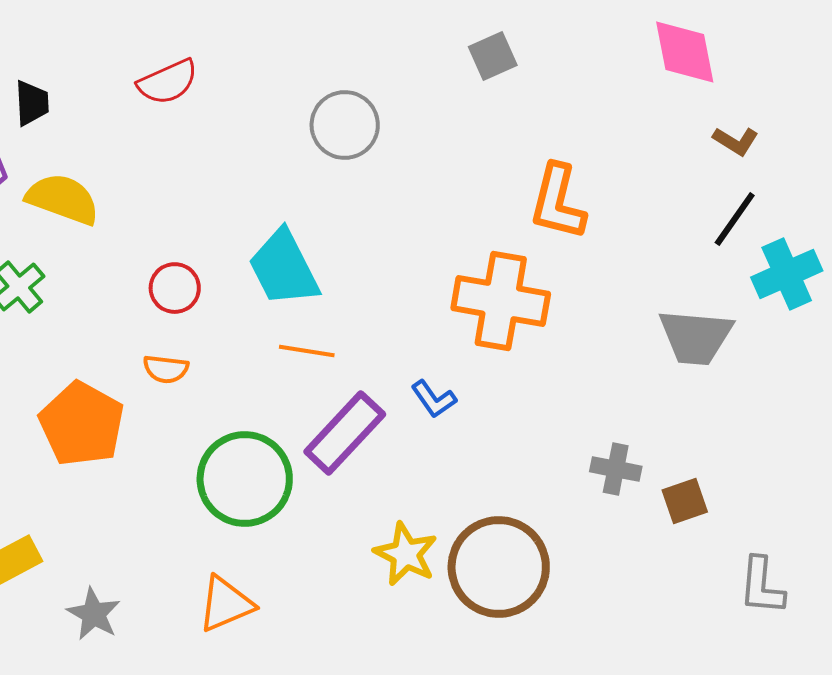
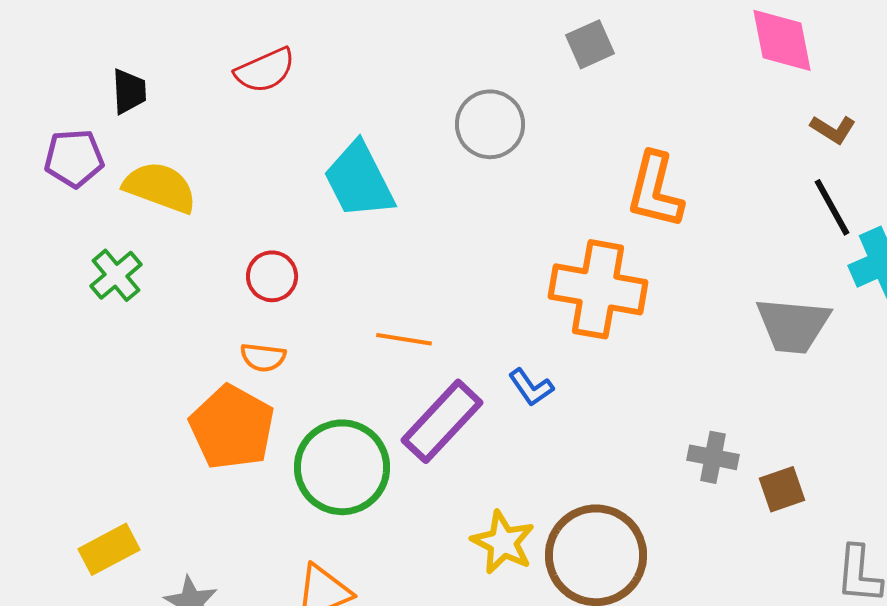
gray circle: (345, 125) -> (490, 124), moved
black line: (735, 219) -> (832, 207), turned -64
cyan trapezoid: (284, 268) -> (359, 180), moved
orange pentagon: (82, 424) -> (232, 427), moved

